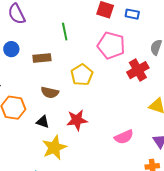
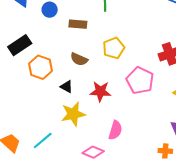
pink pentagon: (111, 45) -> (140, 80), moved
pink semicircle: (124, 137) -> (115, 130), moved, turned -60

